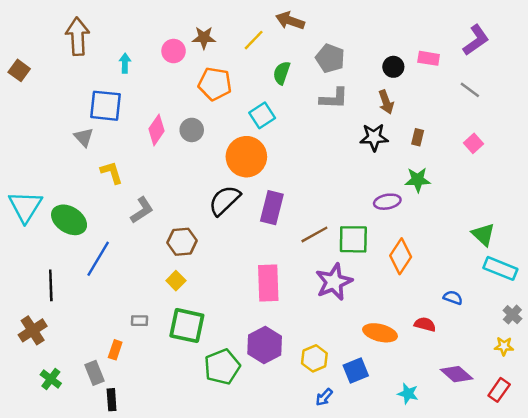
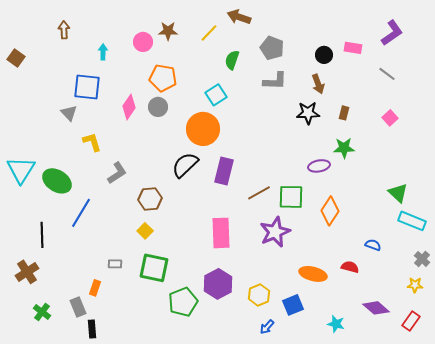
brown arrow: (78, 36) -> (64, 30), size x0.6
orange pentagon: (215, 84) -> (163, 78), moved

